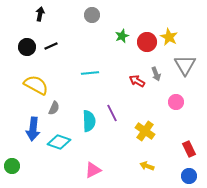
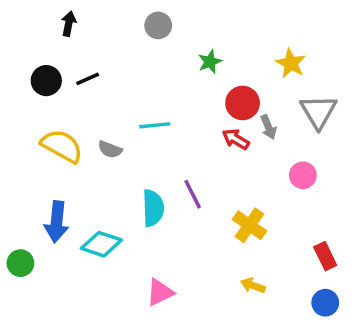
red circle: (147, 42) -> (243, 103), moved
gray semicircle: (54, 108) -> (110, 149), moved, turned 88
green circle: (12, 166) -> (20, 263), moved

